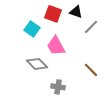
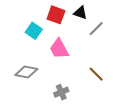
gray diamond: (37, 64) -> (26, 72), moved, turned -35
gray cross: (58, 87) -> (61, 92), turned -32

